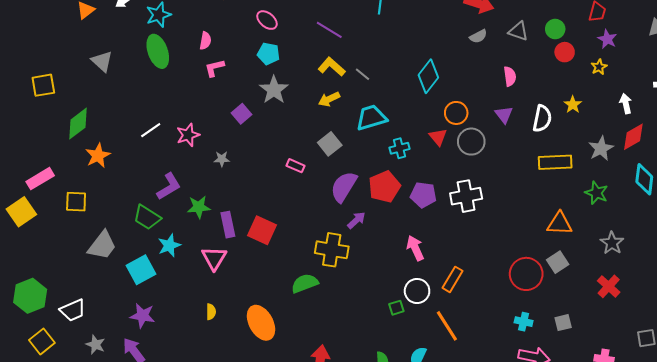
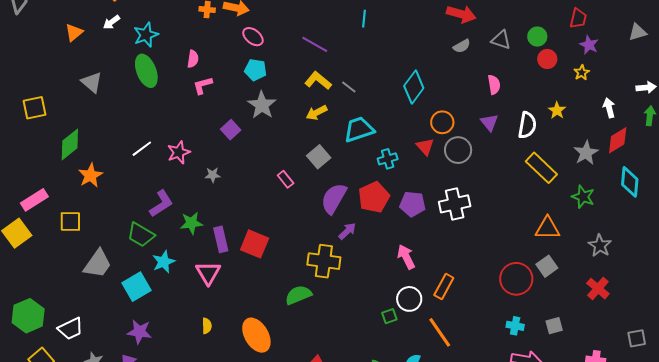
yellow rectangle: (555, 162) -> (541, 168), turned 48
pink rectangle: (295, 166) -> (286, 179), turned 30

